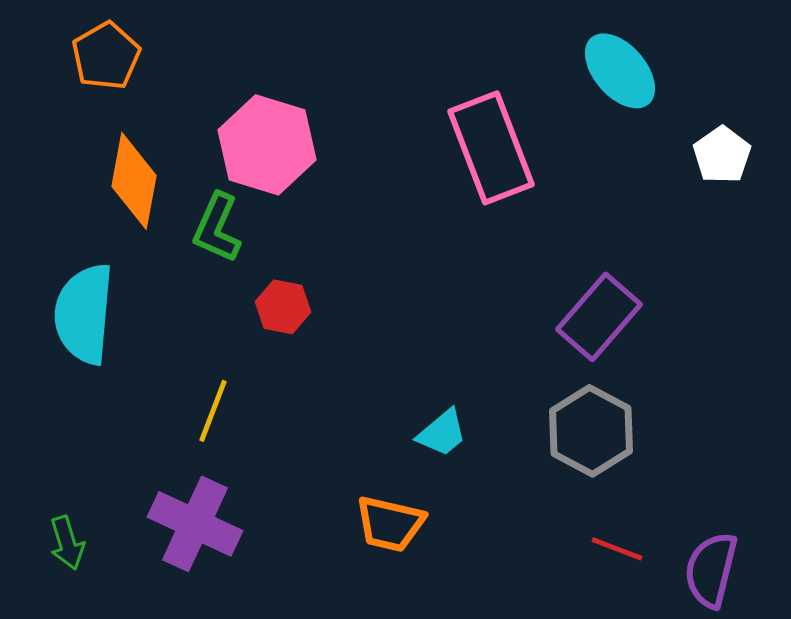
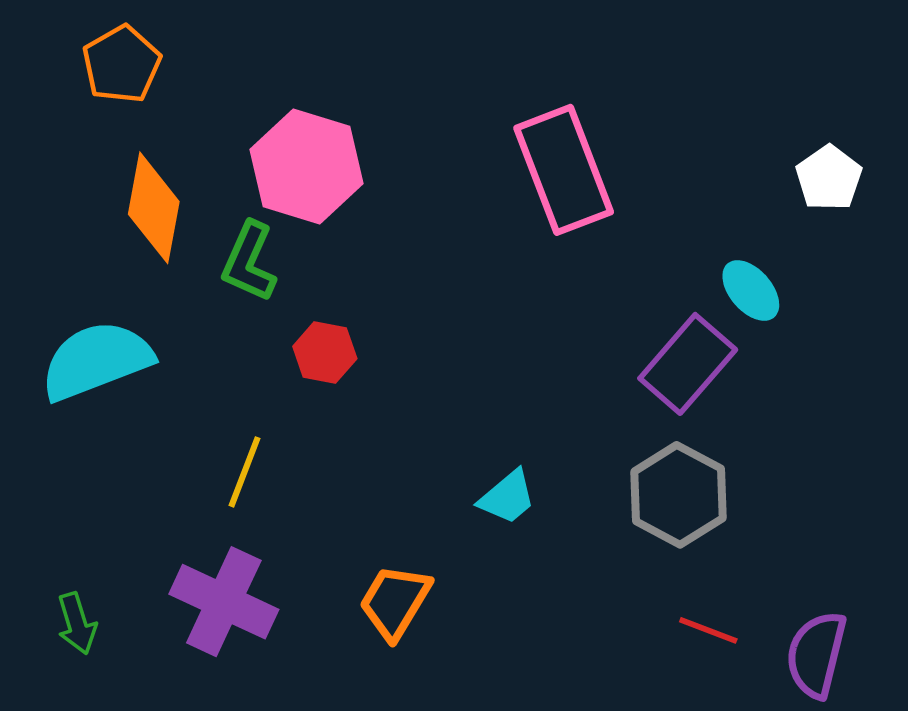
cyan ellipse: (620, 71) -> (751, 290), moved, size x0.7
cyan semicircle: (84, 314) -> (96, 361), turned 64
orange trapezoid: (390, 524) -> (395, 602), moved, turned 108

